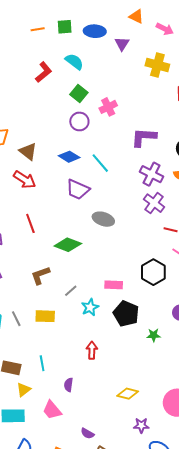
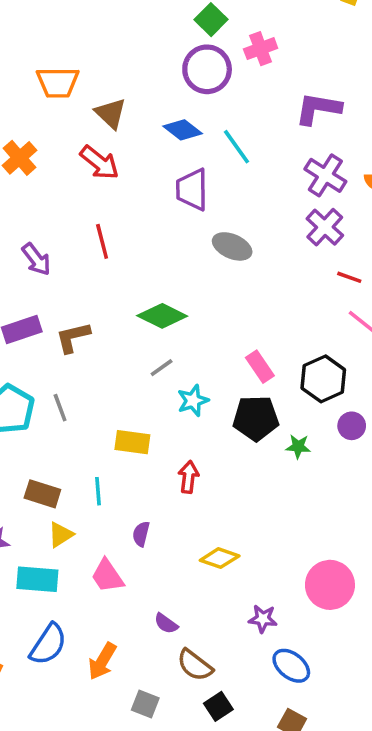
purple circle: (79, 121) -> (207, 69), size x1.4
purple trapezoid: (78, 190) -> (192, 190), turned 60
green diamond: (68, 245) -> (162, 316), moved
black hexagon: (153, 272) -> (323, 379), moved
brown L-shape: (40, 275) -> (73, 337), moved
pink rectangle: (114, 285) -> (260, 367), moved, turned 48
black pentagon: (126, 314) -> (256, 418), turned -30
yellow rectangle: (45, 316) -> (132, 442), moved
green star: (154, 335) -> (298, 447), moved
yellow diamond: (128, 394) -> (220, 558), moved

